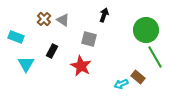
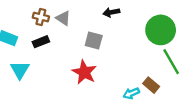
black arrow: (104, 15) -> (111, 12), turned -120
brown cross: (44, 19) -> (41, 17), turned -32
black rectangle: (52, 51) -> (41, 42), moved, turned 40

